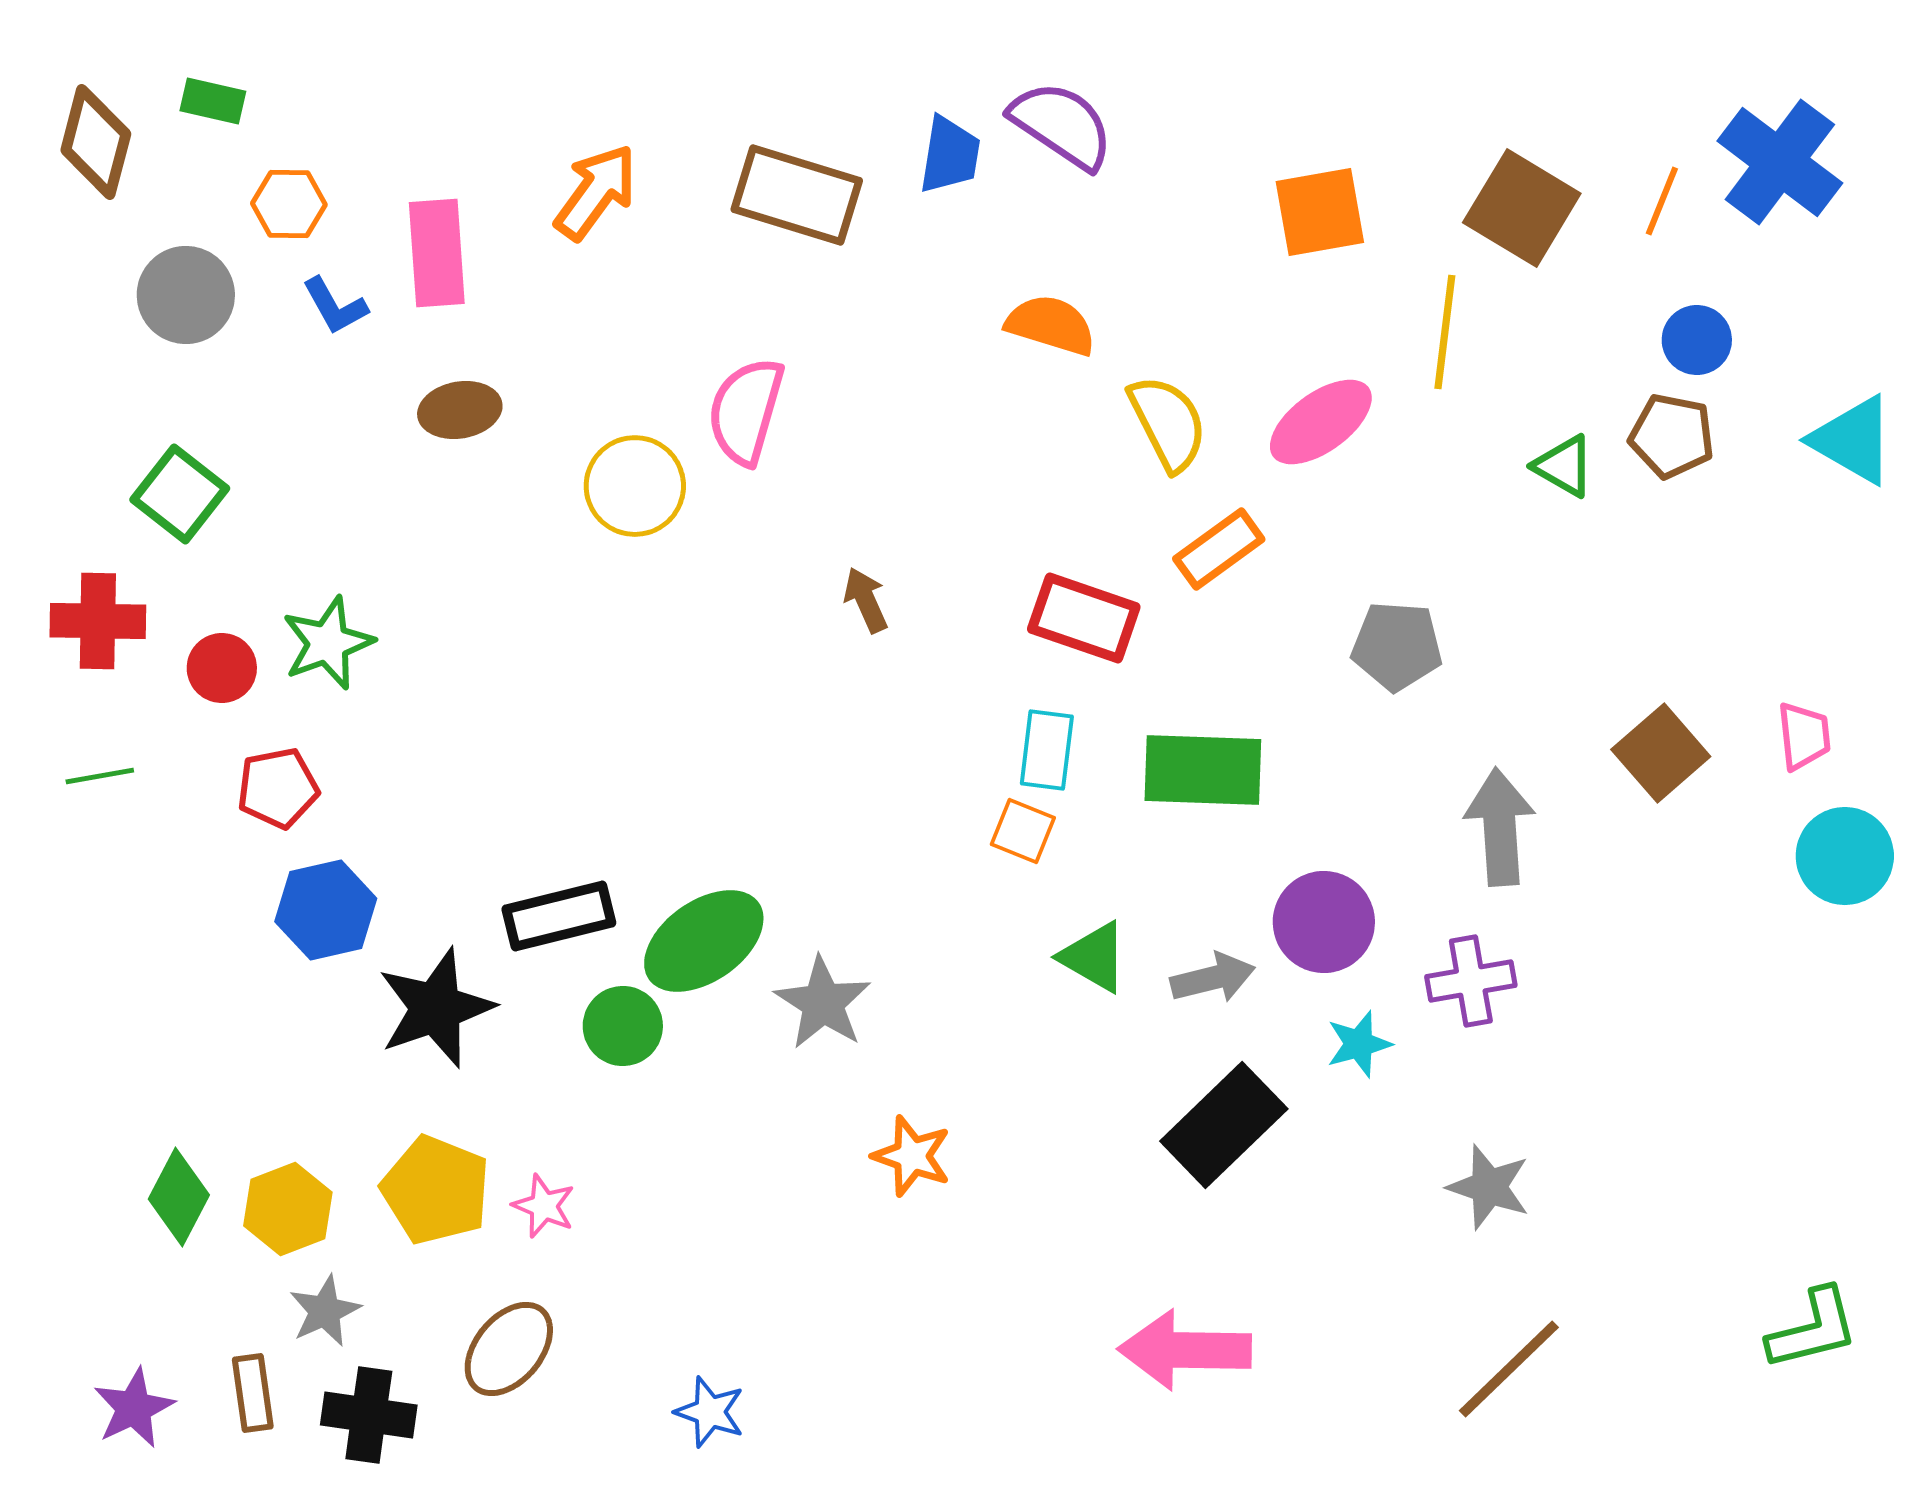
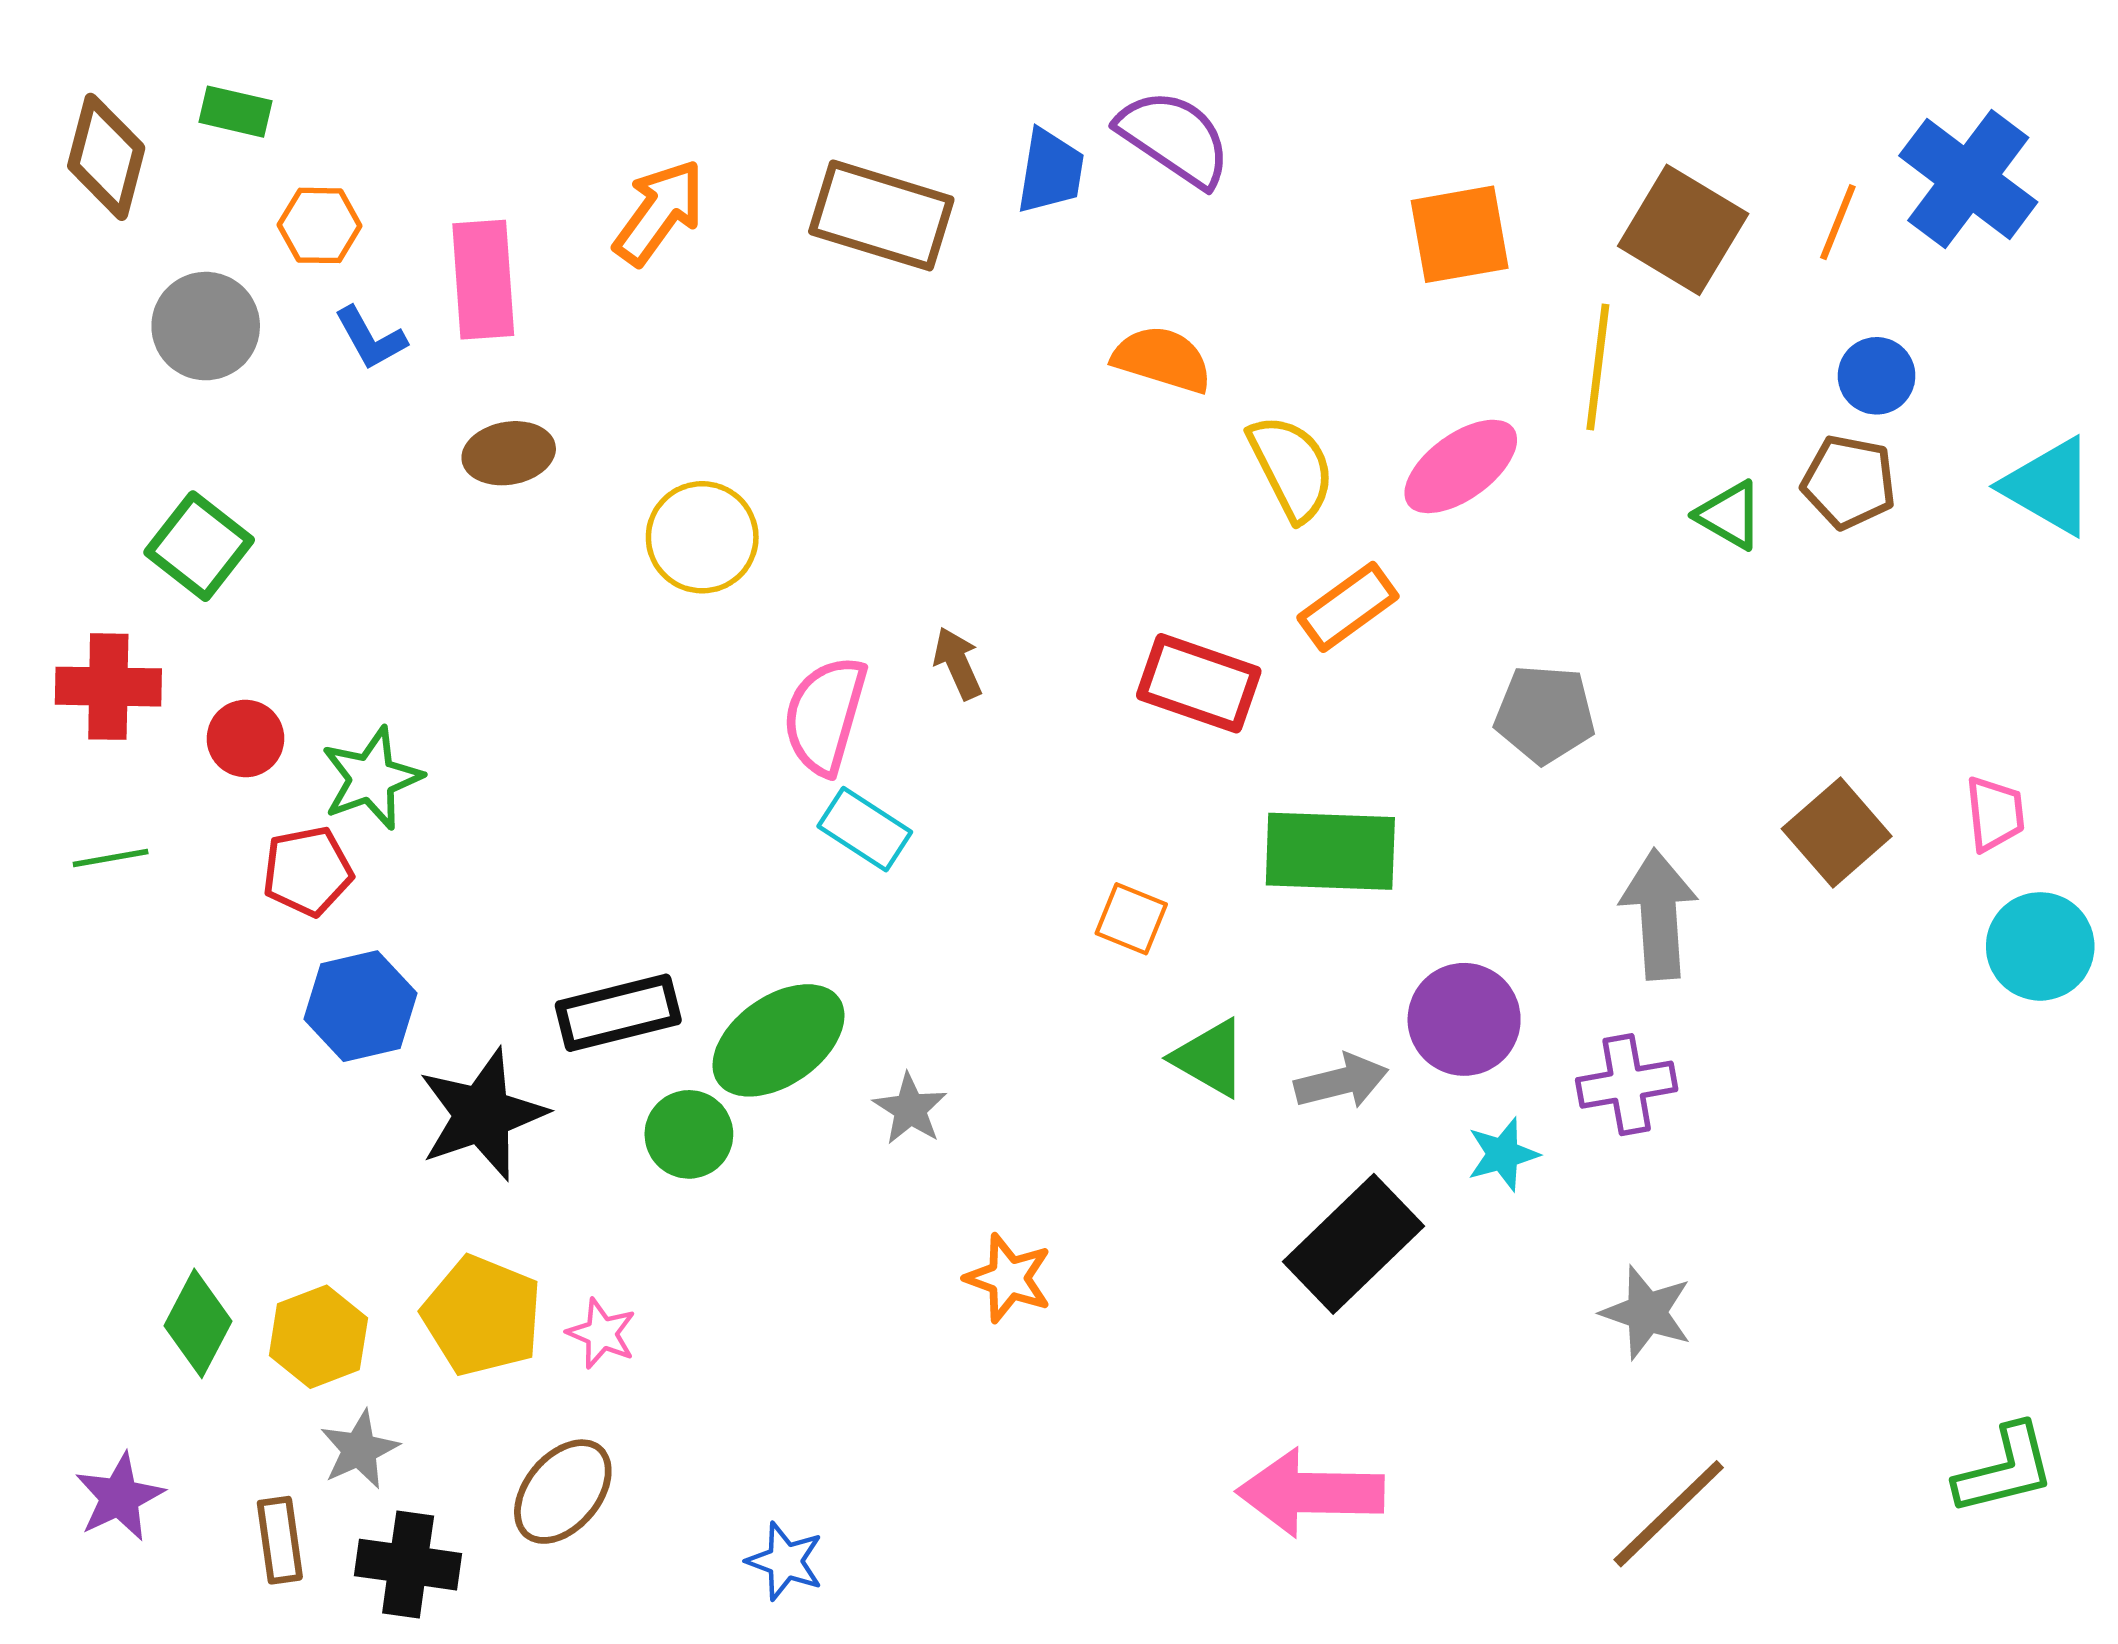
pink semicircle: (746, 411) -> (825, 715), moved
green star: (328, 643) -> (372, 778), moved
cyan rectangle: (1047, 750) -> (865, 829), moved, turned -64
gray star: (823, 1003) -> (910, 1109), size x0.7
purple star: (134, 1408) -> (119, 1497), moved

